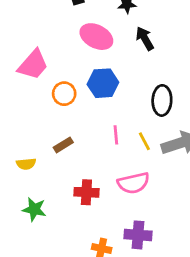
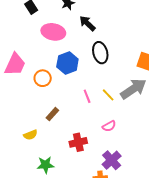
black ellipse: (162, 100) -> (100, 53), moved
pink semicircle: (133, 183) -> (109, 126), size x0.6
purple cross: (138, 235) -> (112, 160), moved, turned -30

